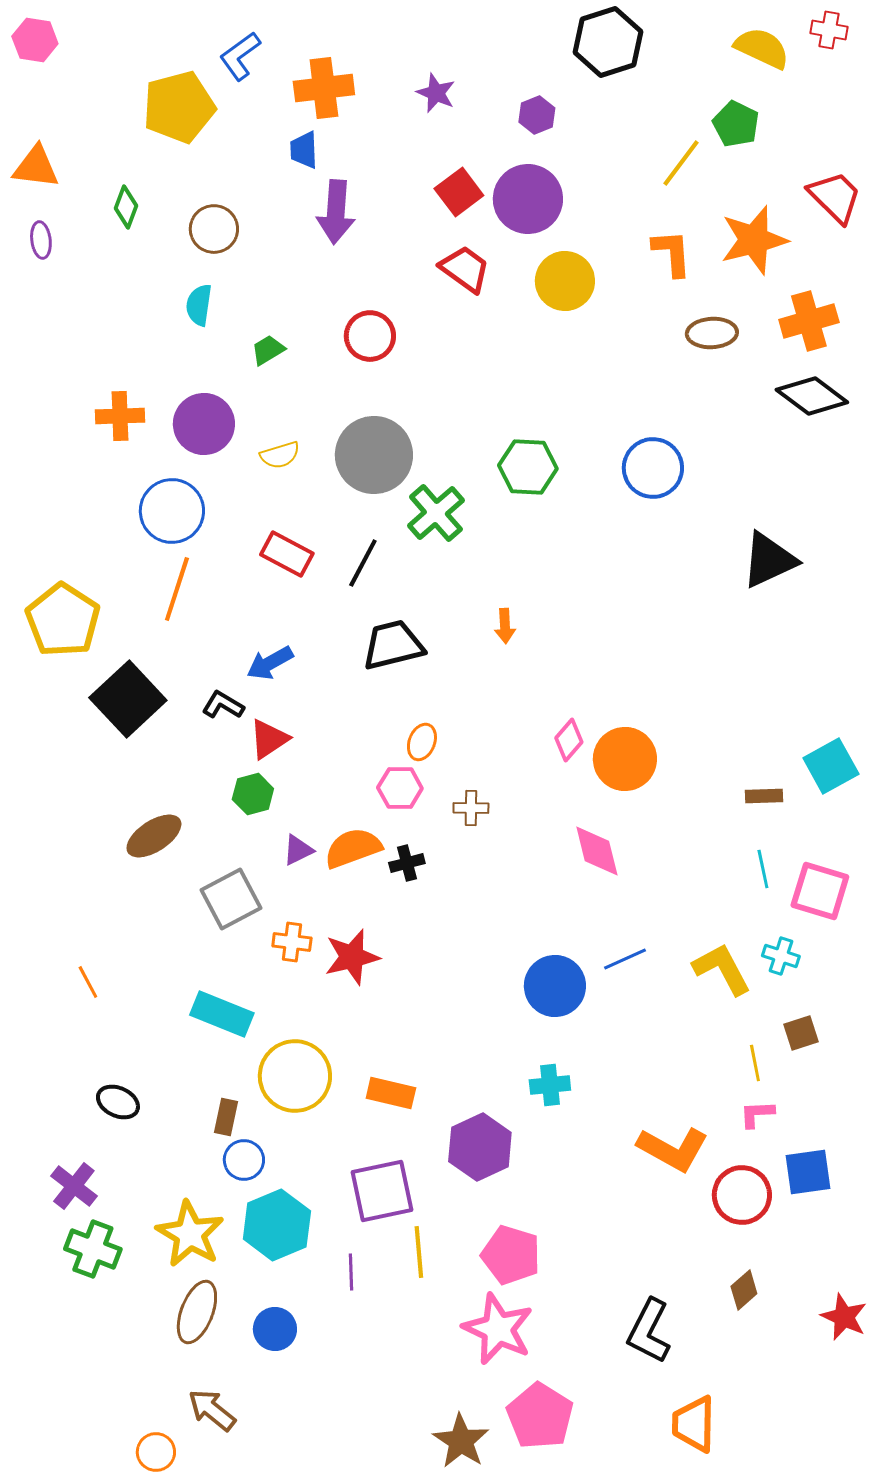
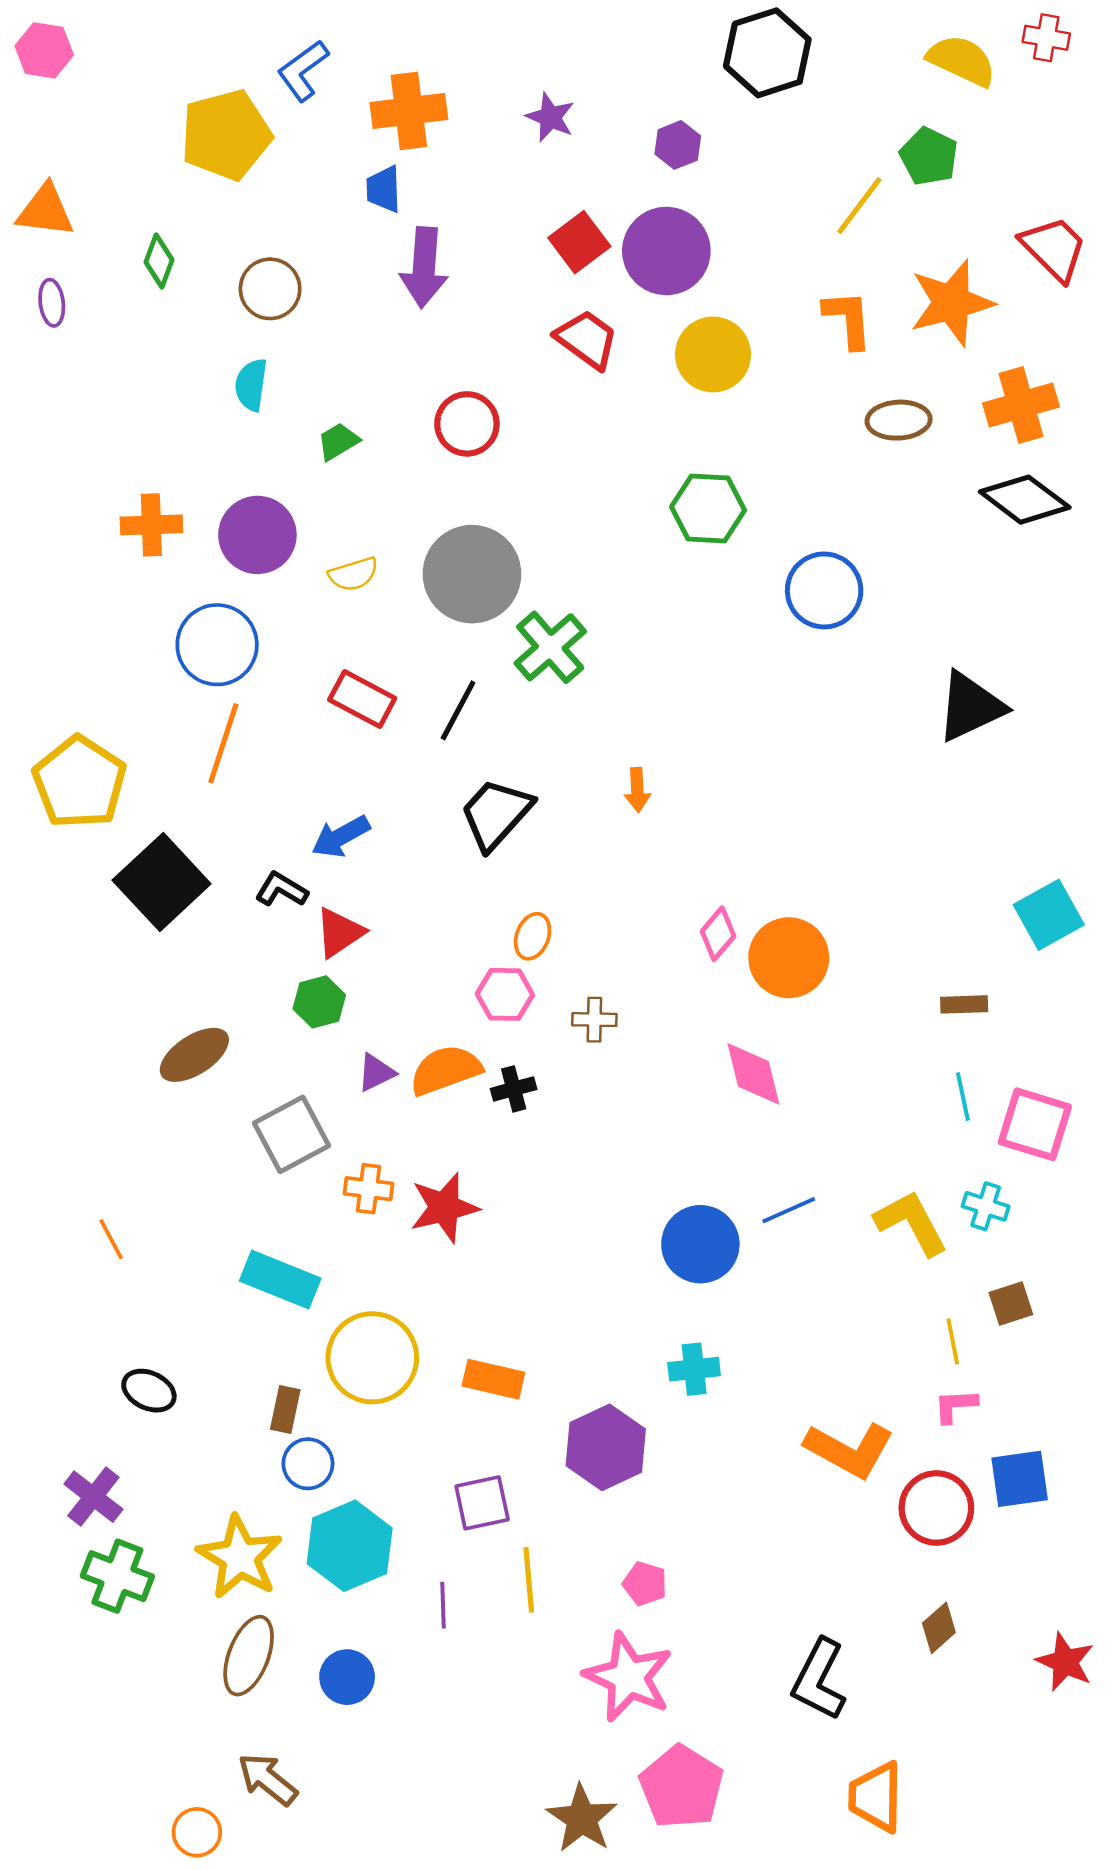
green hexagon: (528, 467) -> (708, 508), moved
black trapezoid: (393, 645) -> (496, 814), turned -34
cyan square: (831, 766) -> (1049, 915), moved
purple square: (382, 1191) -> (482, 1503), size x0.7
pink pentagon: (511, 1255) -> (645, 1584), size x0.6

